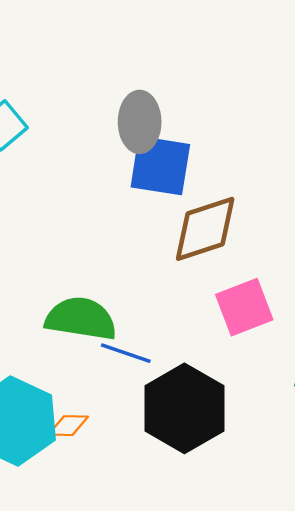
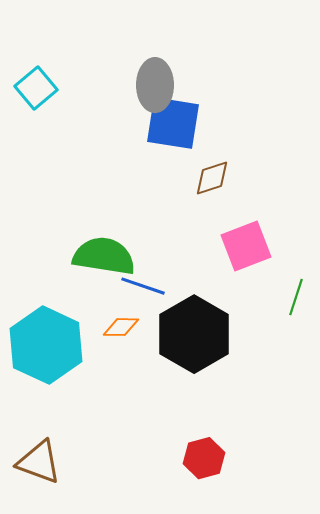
brown diamond: (205, 229) -> (212, 178), size x0.6
orange diamond: (68, 426) -> (121, 327), moved

